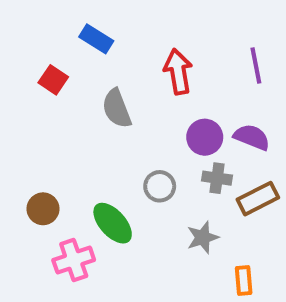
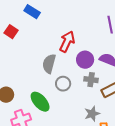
red arrow: (178, 72) -> (67, 42), moved, turned 35
gray semicircle: (117, 109) -> (49, 64), moved, turned 36
gray star: (203, 237) -> (92, 114), moved

